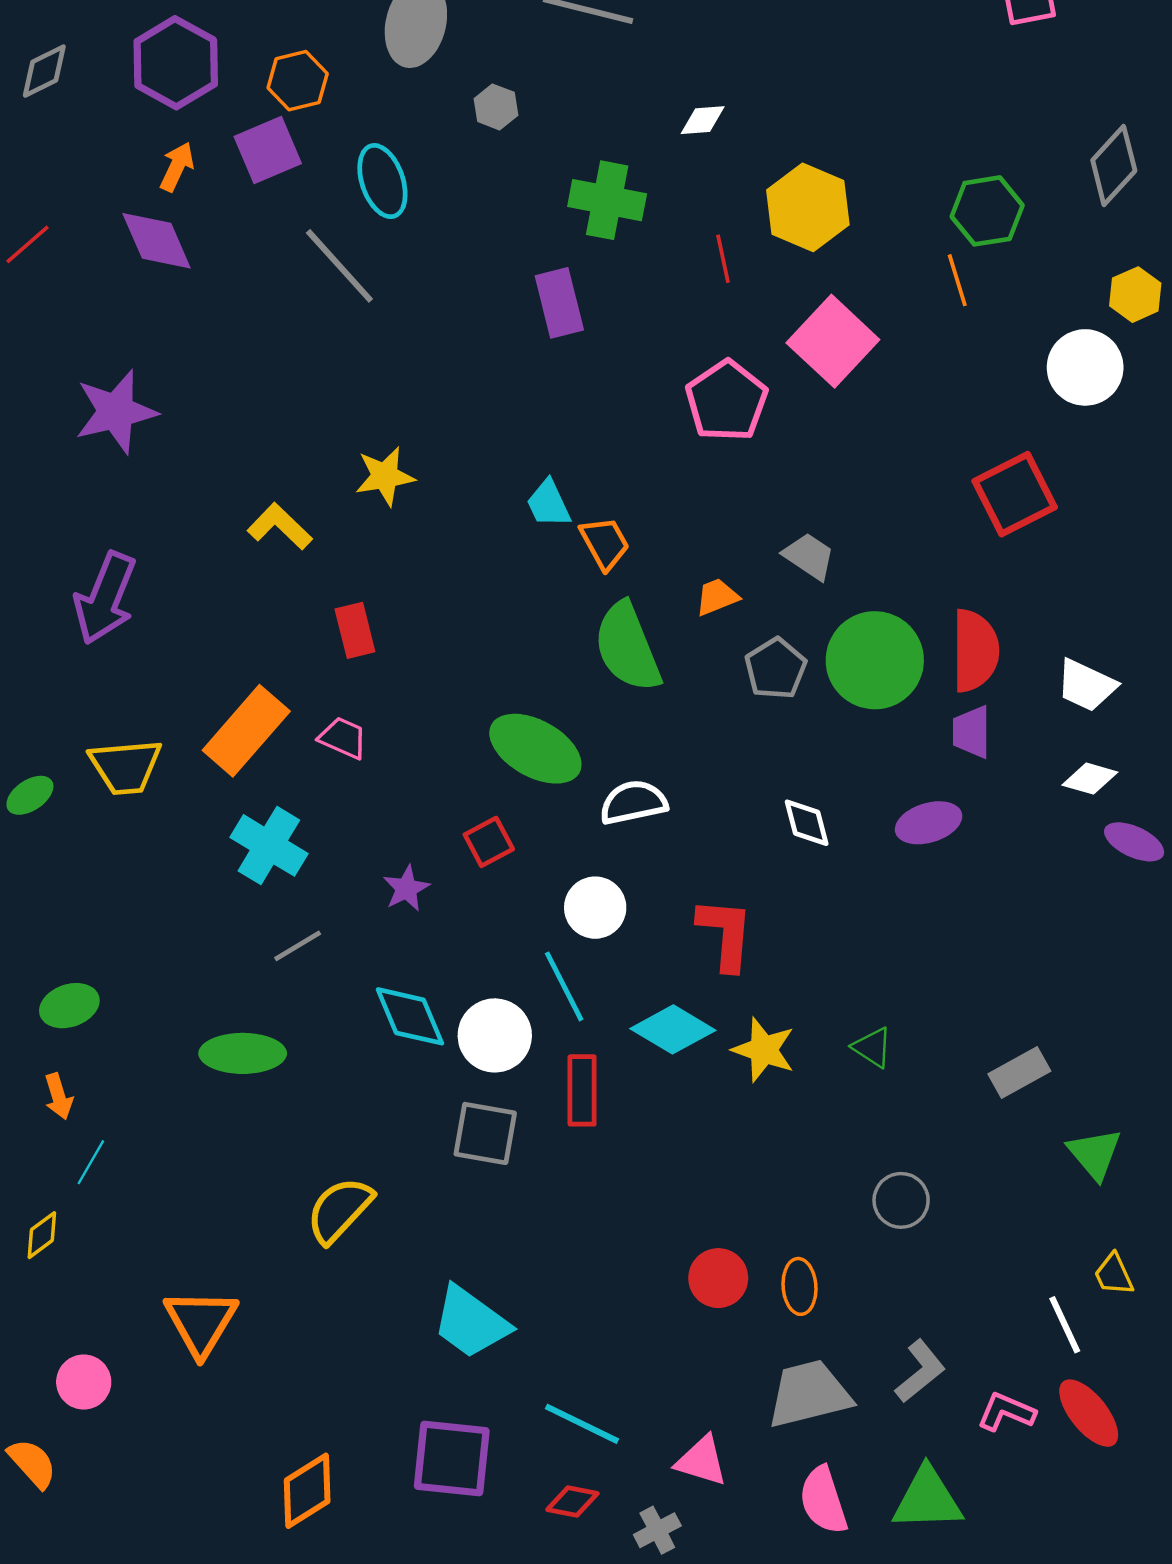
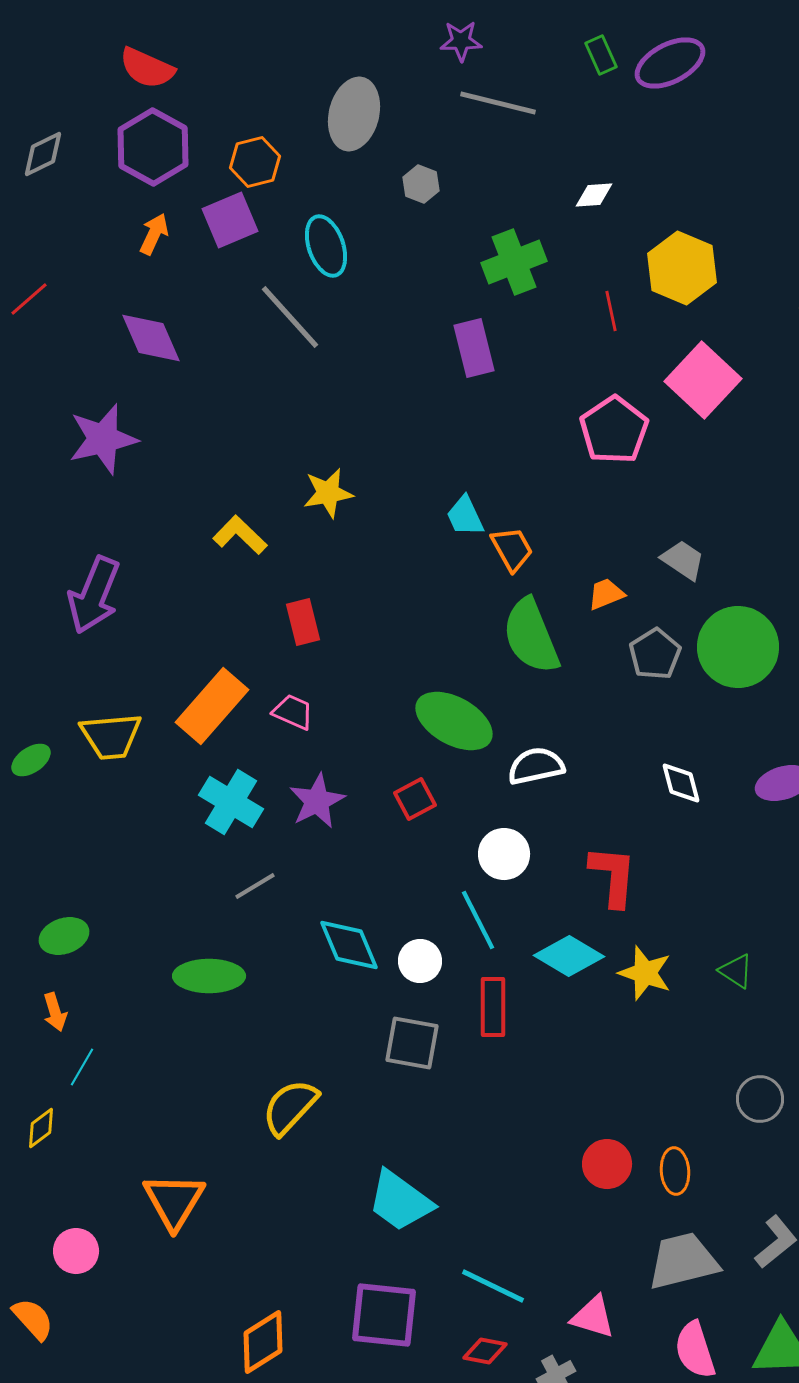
green cross: (607, 200) -> (514, 262), turned -32
purple diamond: (157, 241) -> (151, 338), moved
purple star: (406, 888) -> (317, 801), moved, size x1.4
white circle: (495, 1035) -> (420, 961), size x0.7

